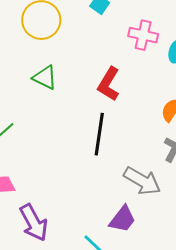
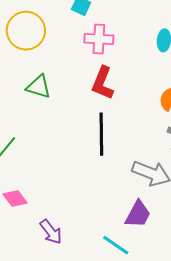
pink cross: (143, 35) -> (99, 39), moved
purple arrow: (34, 223) -> (51, 232), size x0.7

